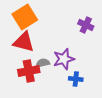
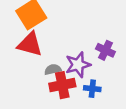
purple cross: (86, 25) -> (105, 50), moved
red cross: (29, 71) -> (62, 85), moved

